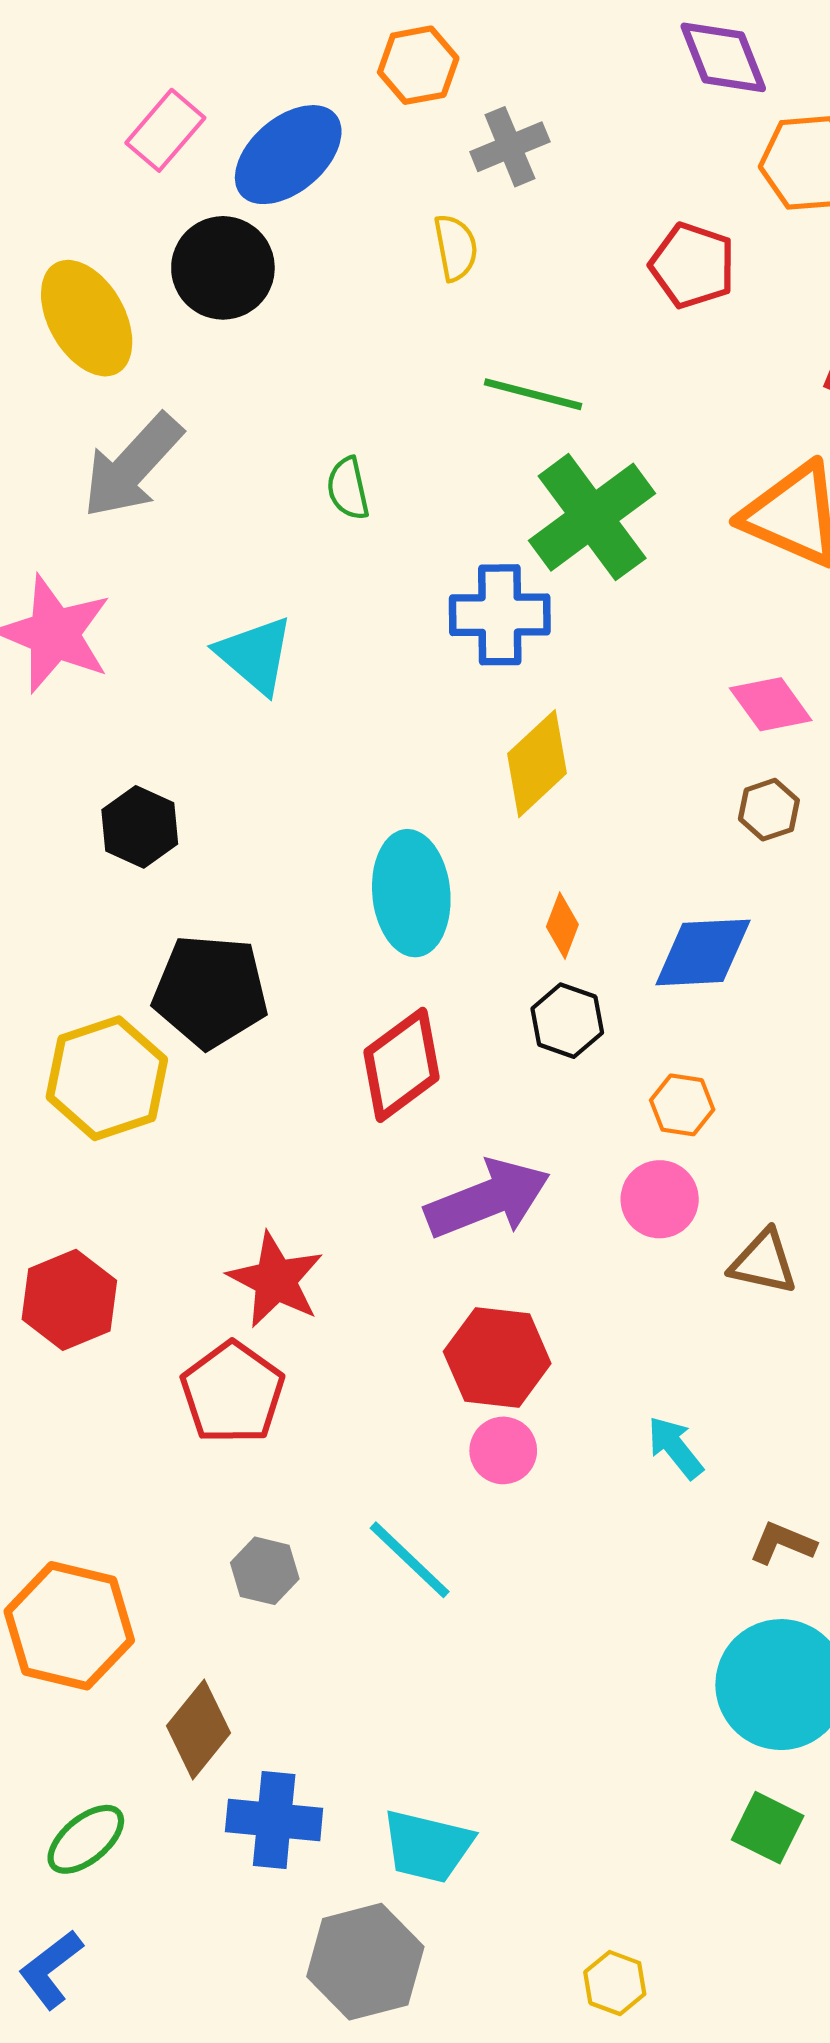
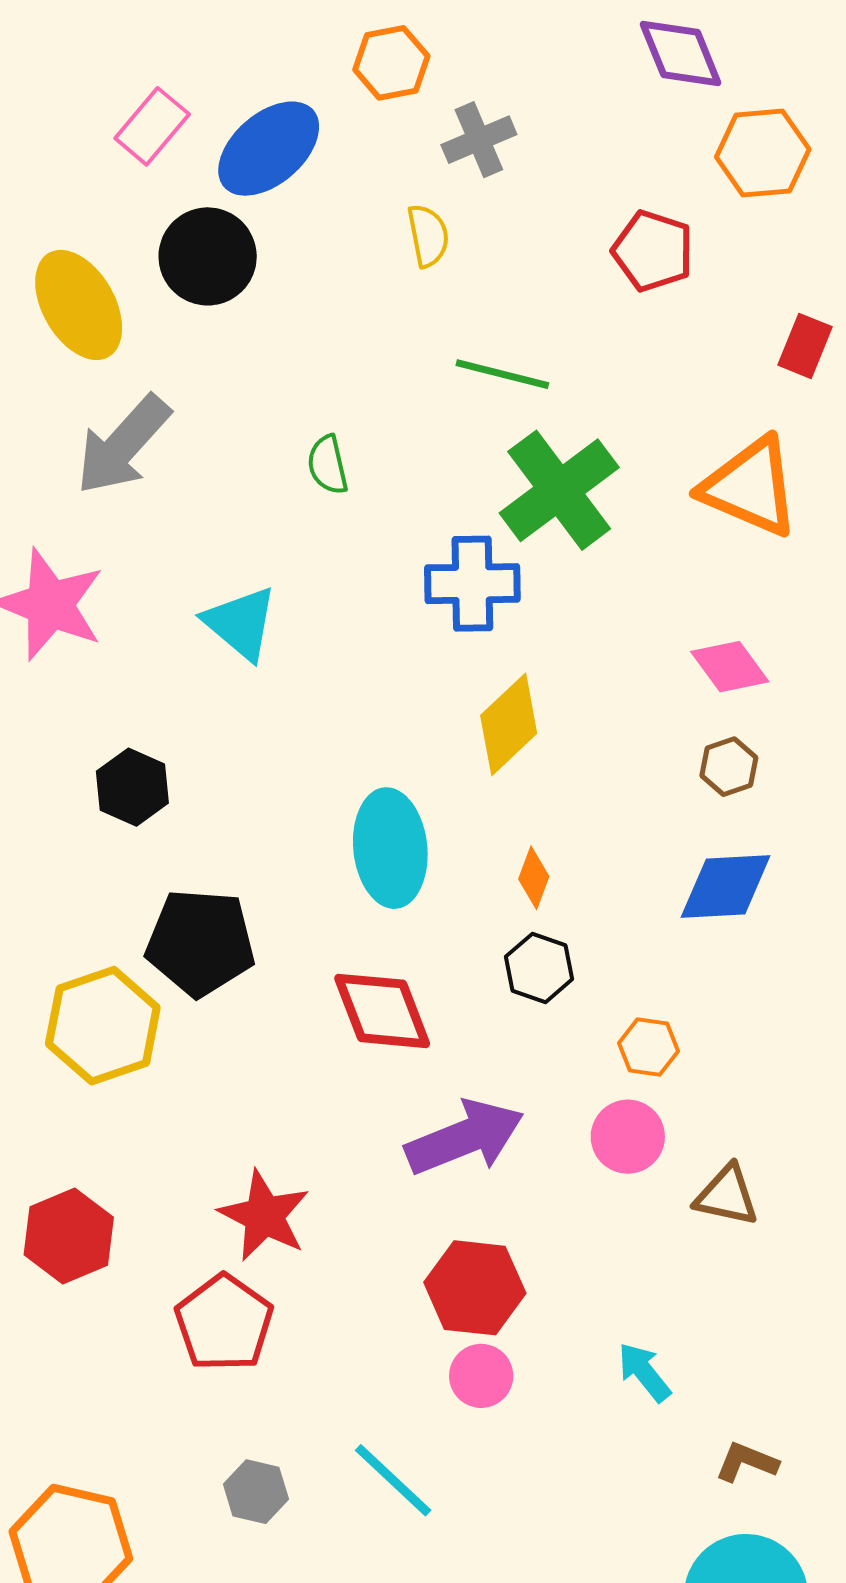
blue diamond: (703, 952) -> (726, 887), moved
red diamond: (401, 1065) -> (382, 1011), turned -74

